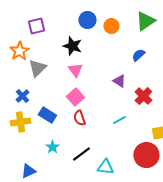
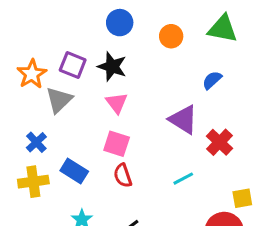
blue circle: (87, 20) -> (120, 23), moved
green triangle: (145, 21) -> (223, 29), turned 45
purple square: (36, 26) -> (73, 65), moved, turned 36
purple triangle: (119, 81) -> (183, 120), size x1.5
pink square: (75, 97) -> (117, 144), turned -30

